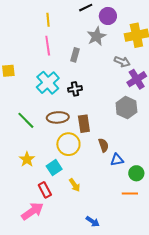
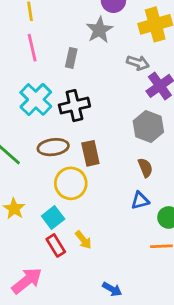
black cross: (75, 89) -> (74, 106), size x1.5
brown semicircle: (104, 145) -> (145, 168), moved
red rectangle: (45, 190) -> (56, 245), moved

